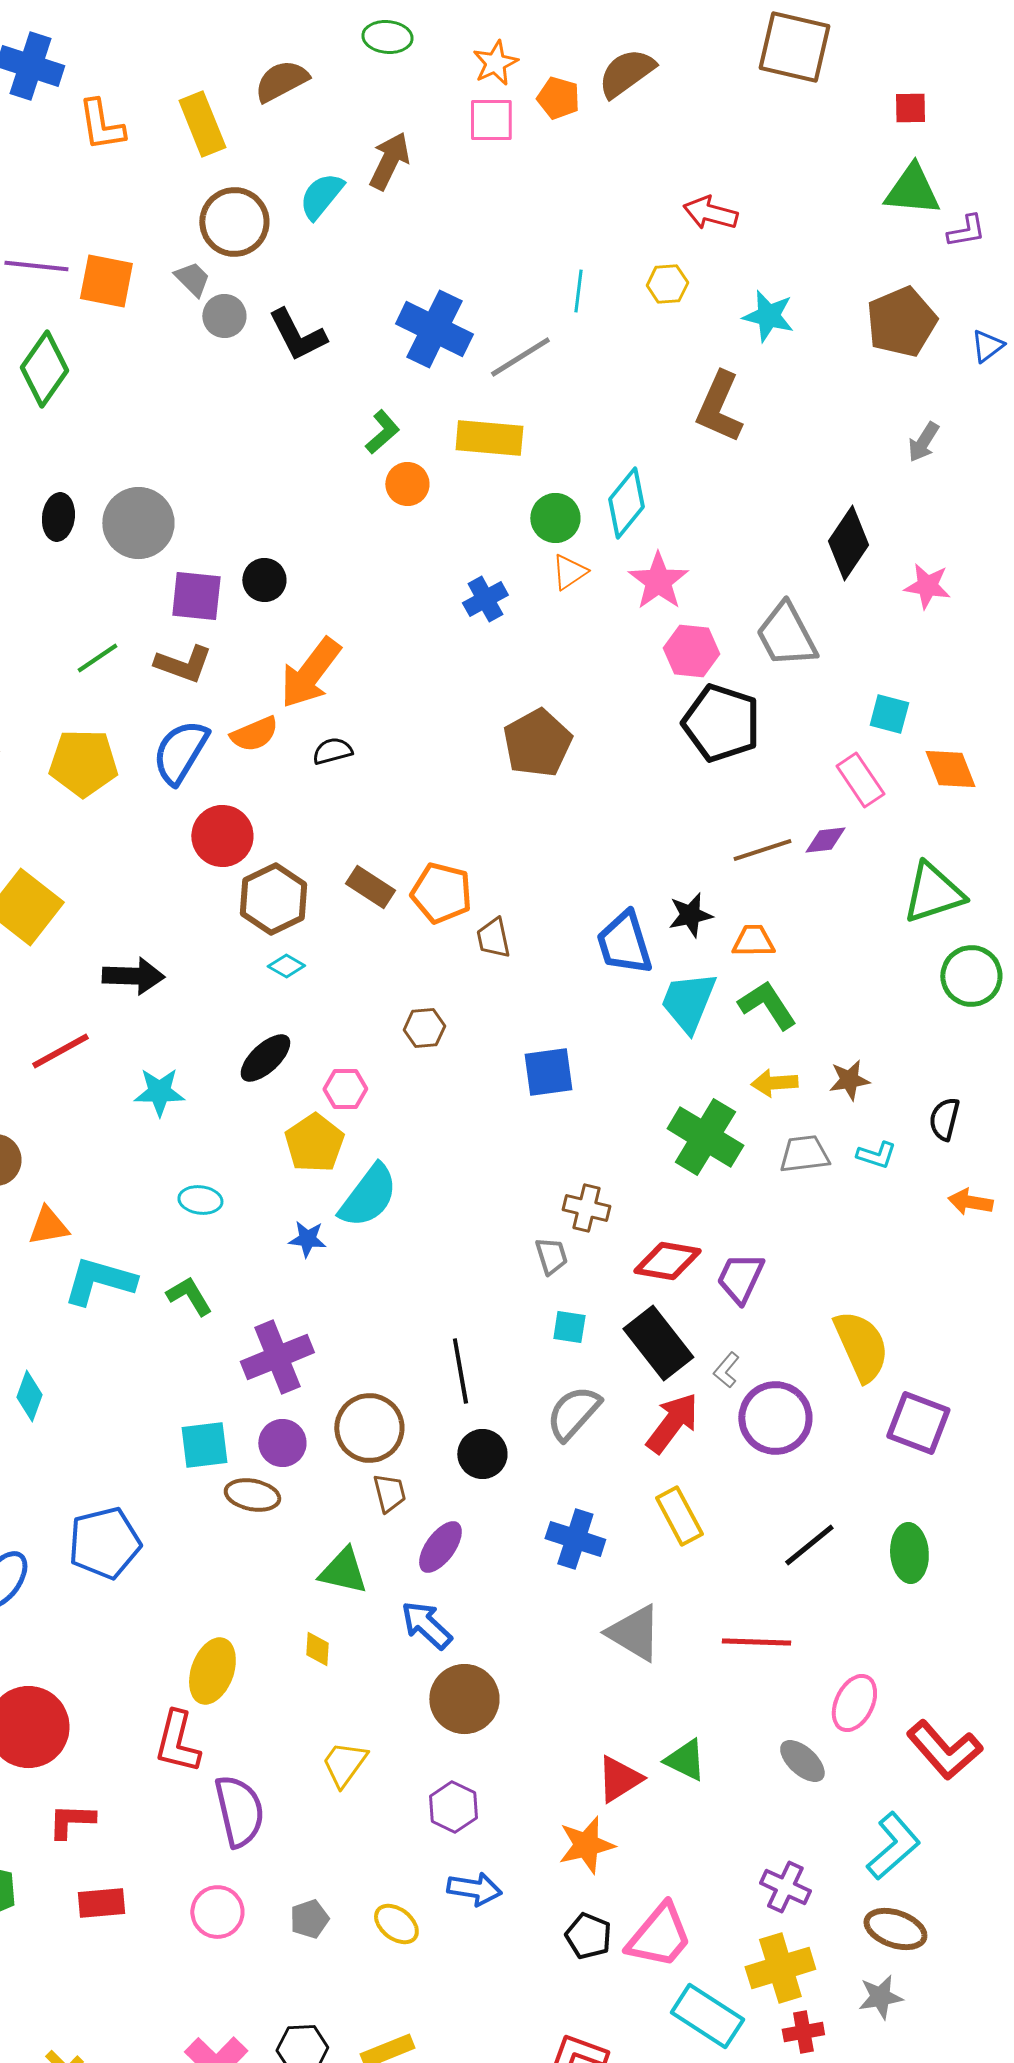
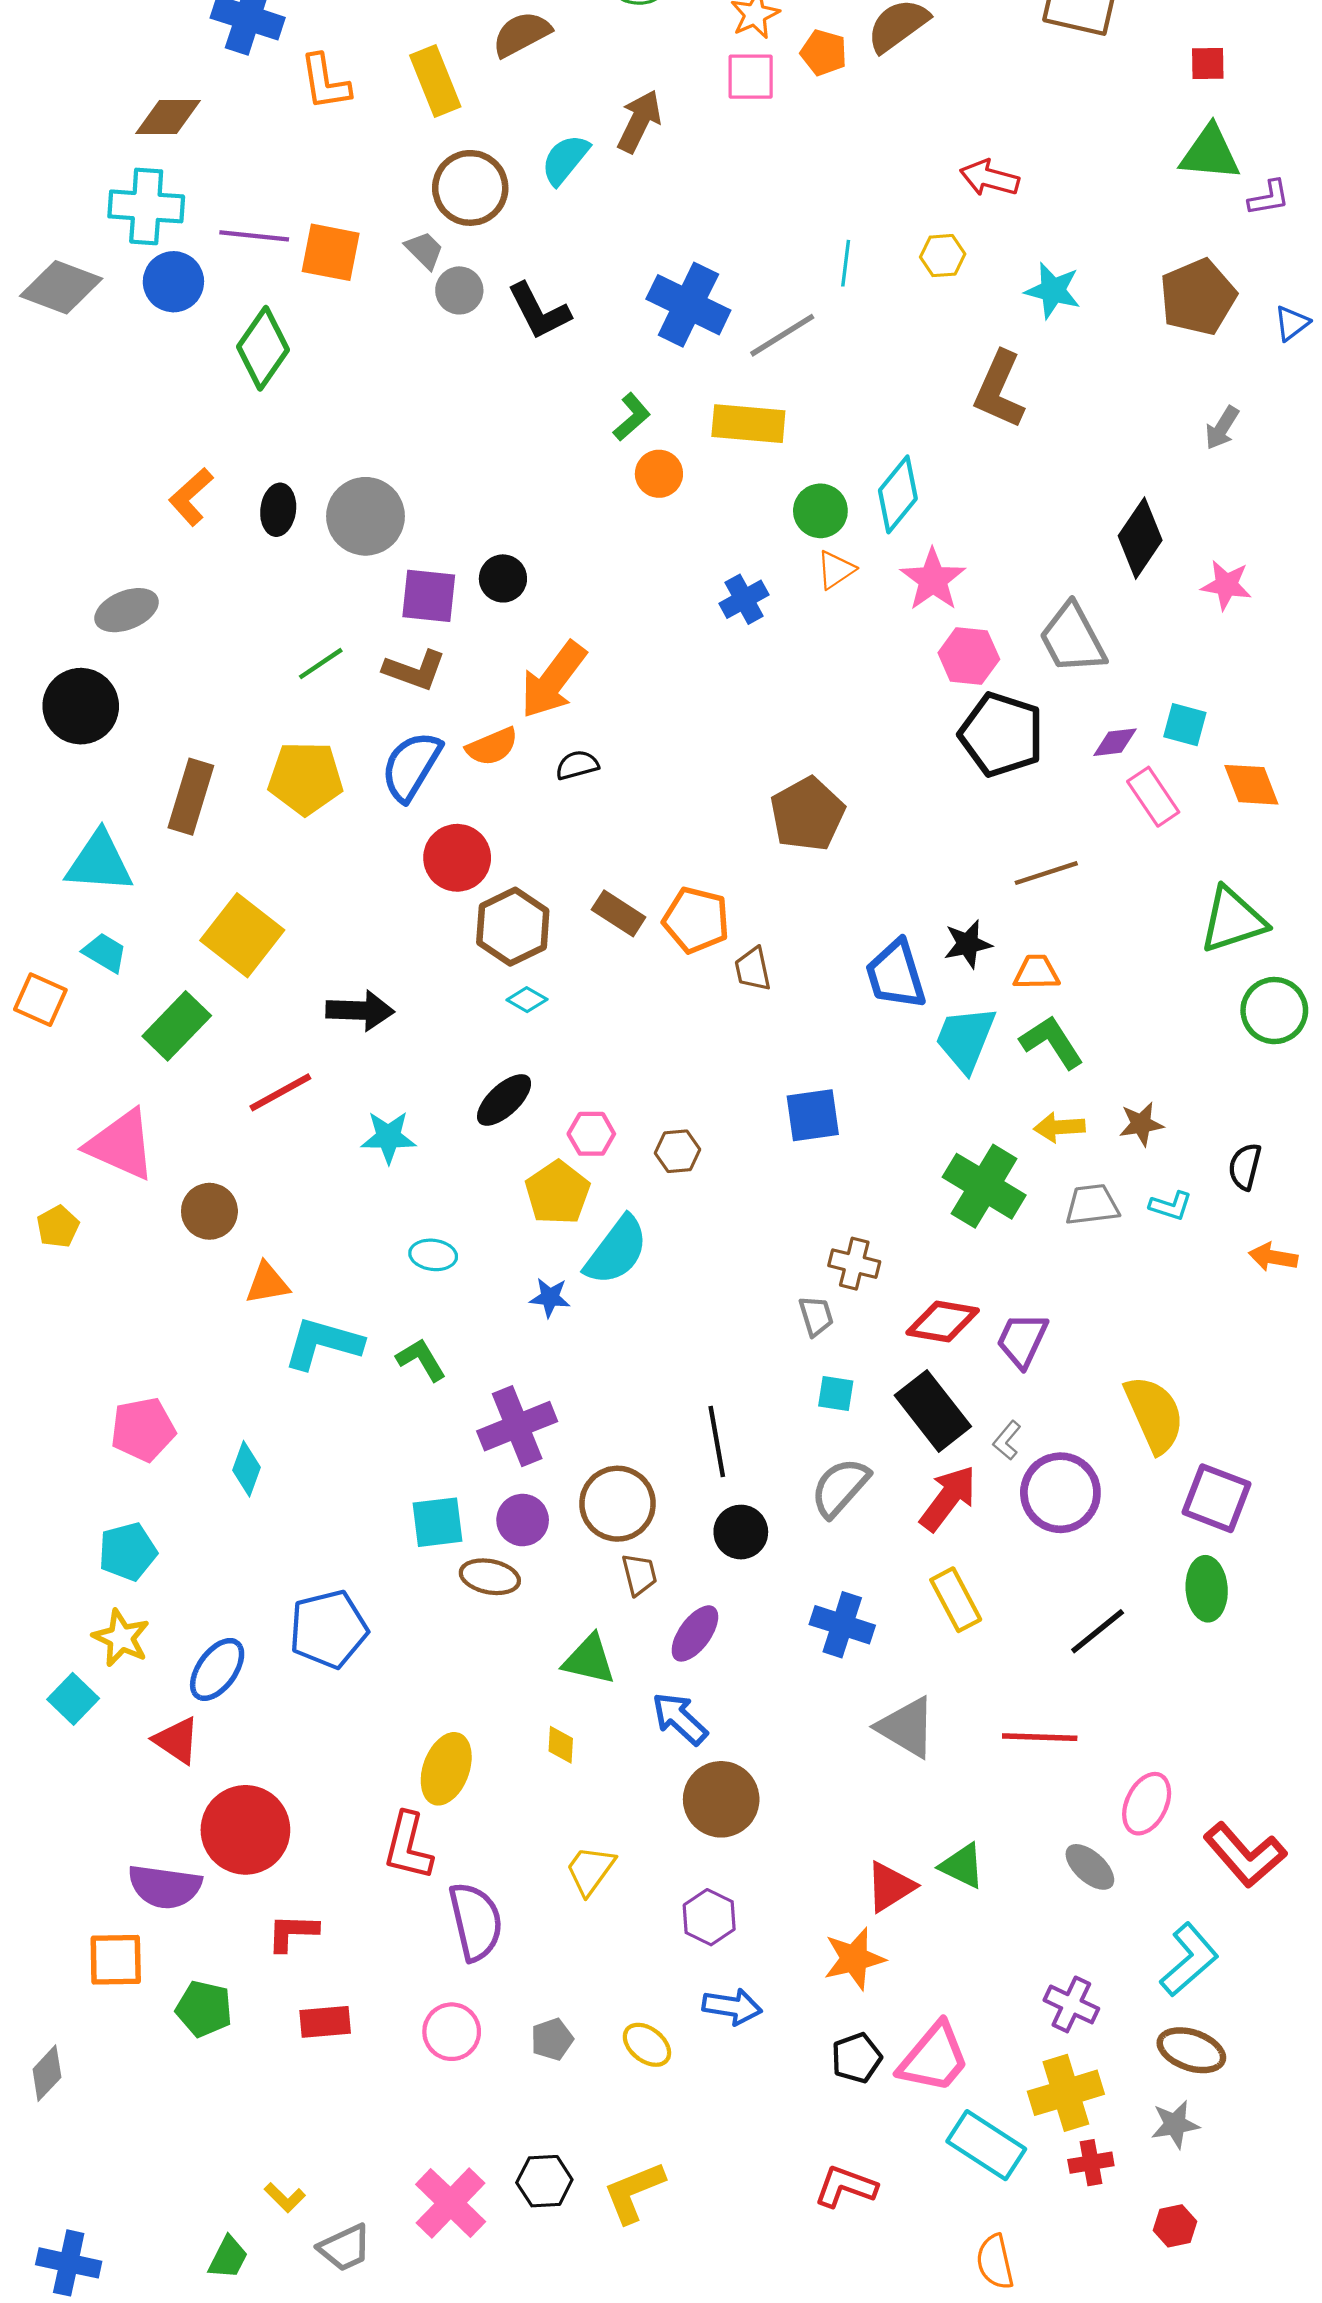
brown pentagon: (537, 743) -> (807, 814), moved
purple diamond: (825, 840) -> (1115, 742), moved
brown hexagon: (424, 1028) -> (678, 1151), moved
green ellipse: (909, 1553) -> (1207, 1589), moved
black pentagon: (588, 1936) -> (856, 2058), turned 30

